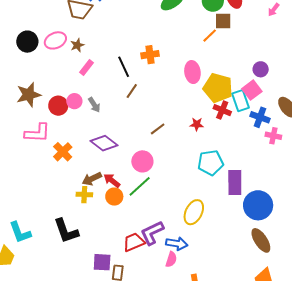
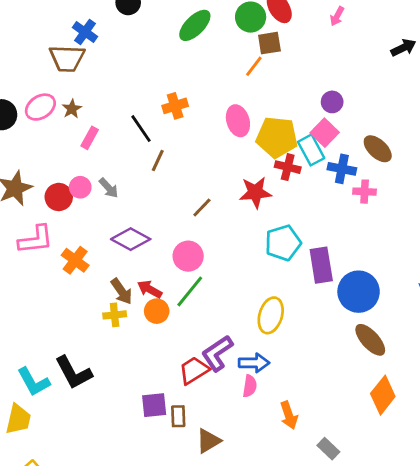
red star: (197, 124) -> (255, 192), size x1.6
brown arrow: (92, 179) -> (122, 291), turned -90
black L-shape: (66, 231) -> (73, 373), moved

